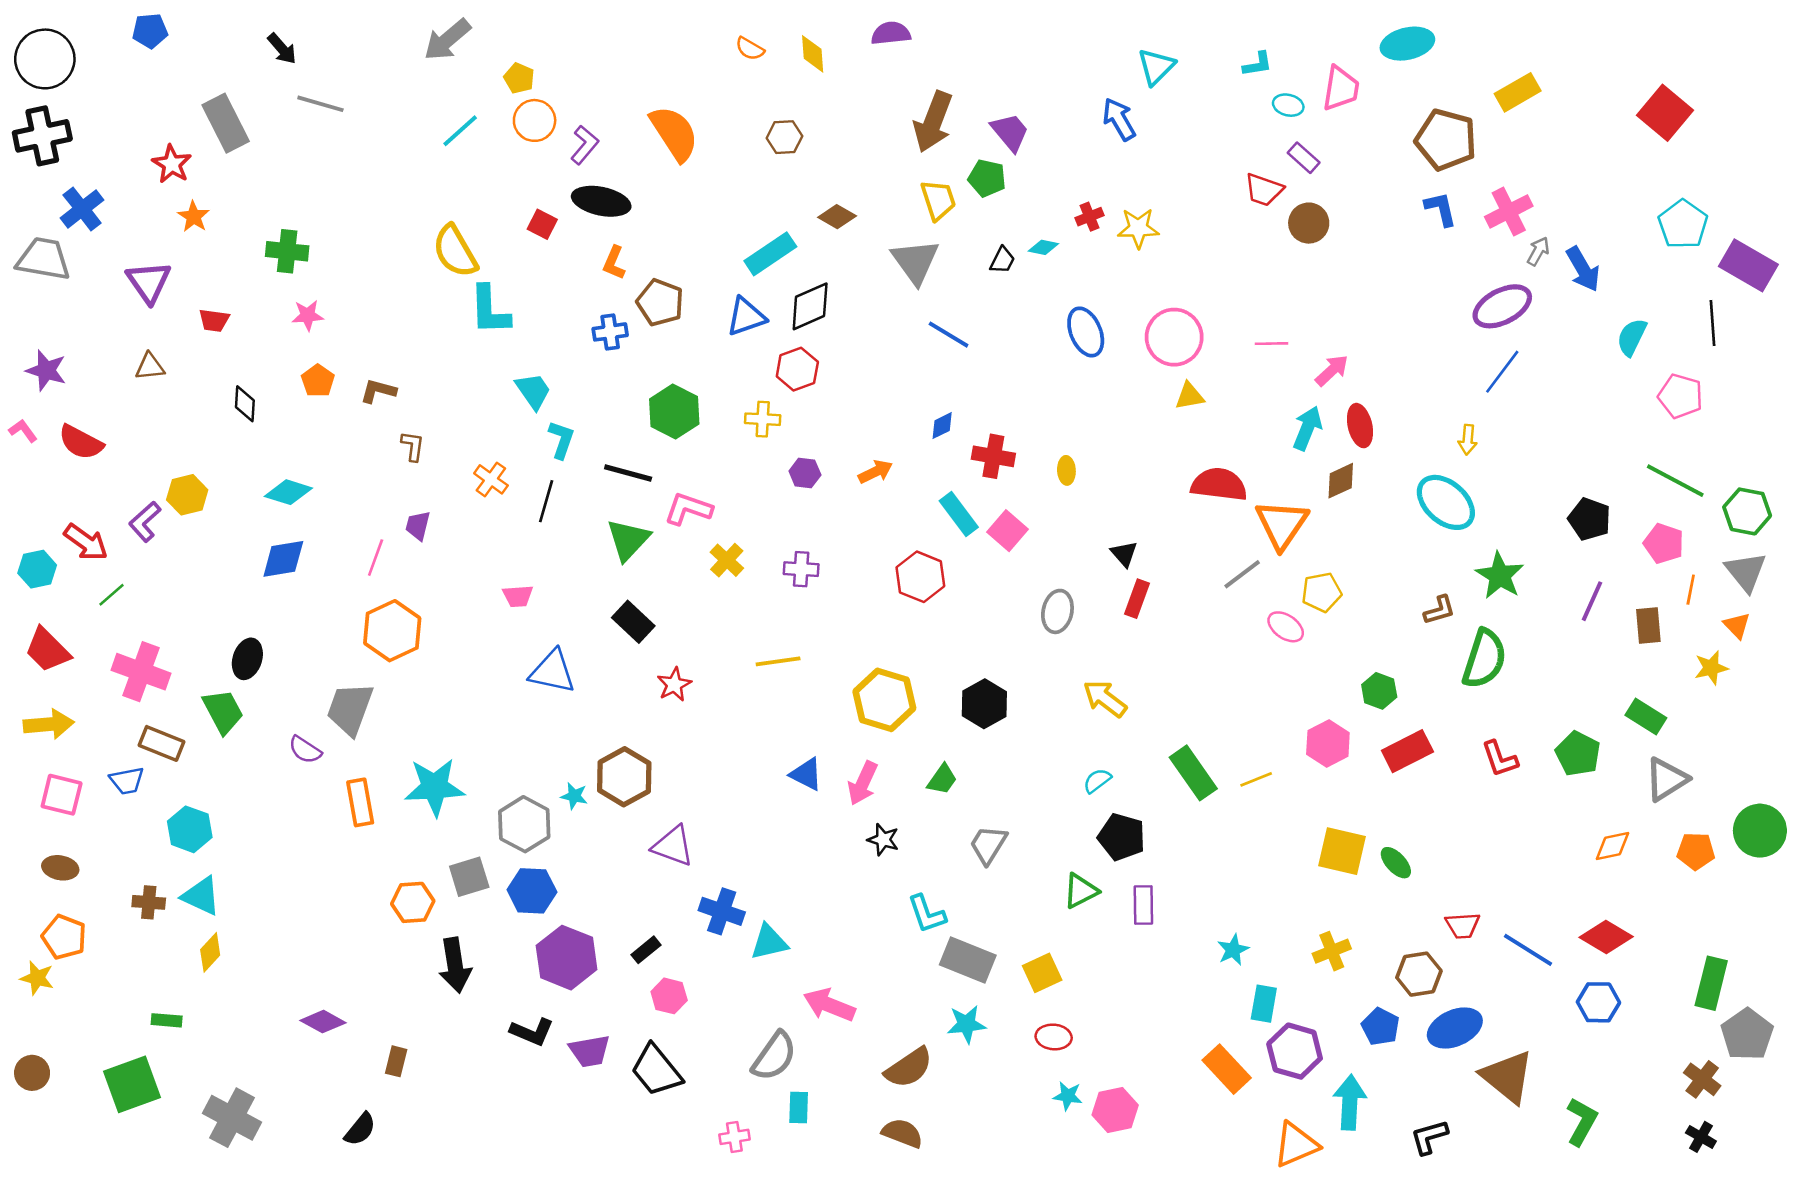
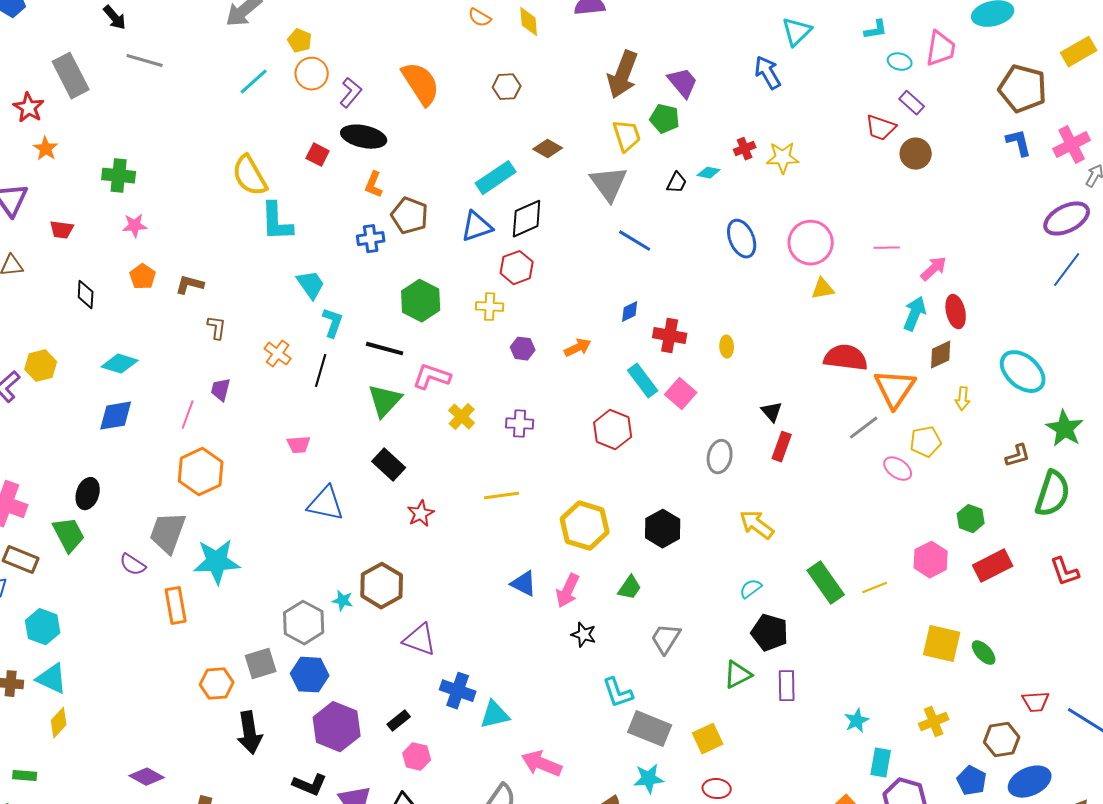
yellow arrow: (1468, 440) -> (963, 399), moved
cyan star: (435, 787) -> (217, 562), moved

